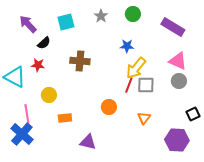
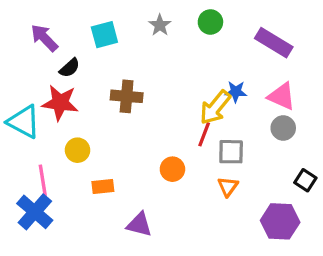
blue star: (127, 46) -> (236, 92), moved
red star: (38, 65) -> (60, 103), size x1.6
gray square: (146, 85) -> (231, 152), moved
black square: (193, 114) -> (305, 180), turned -32

